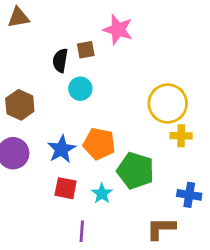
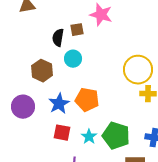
brown hexagon: (20, 105) -> (42, 71), moved
green pentagon: (135, 171) -> (116, 136), moved

